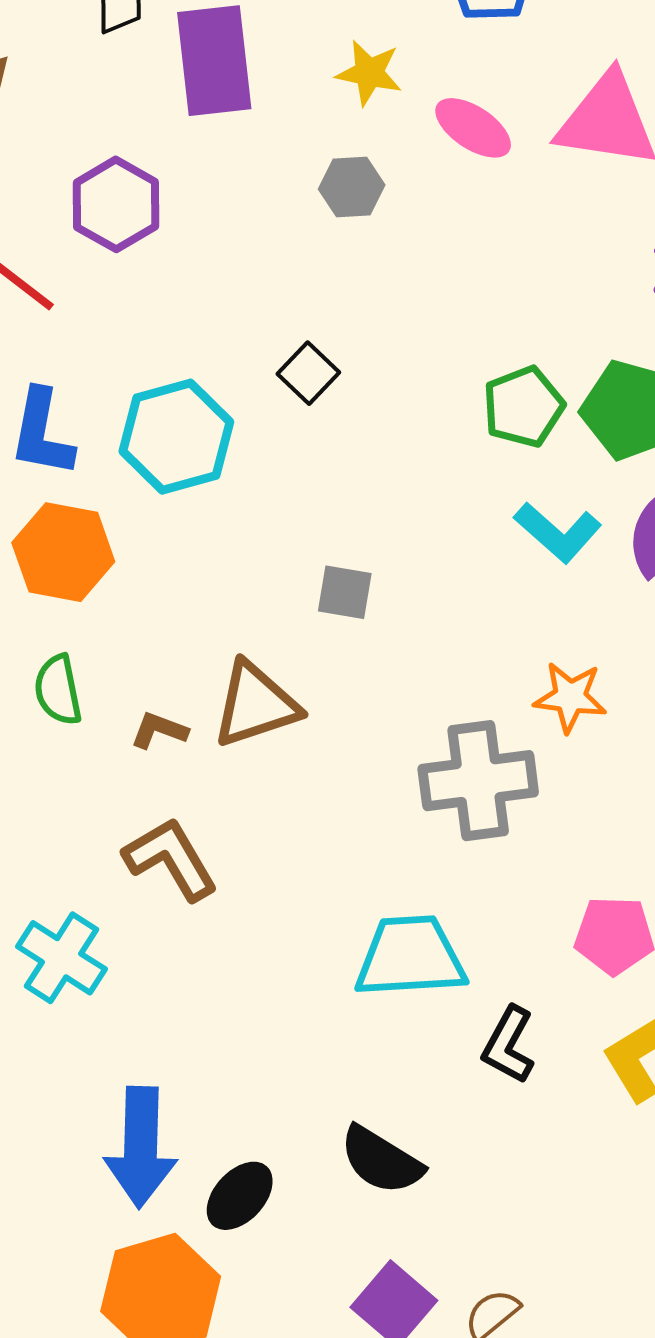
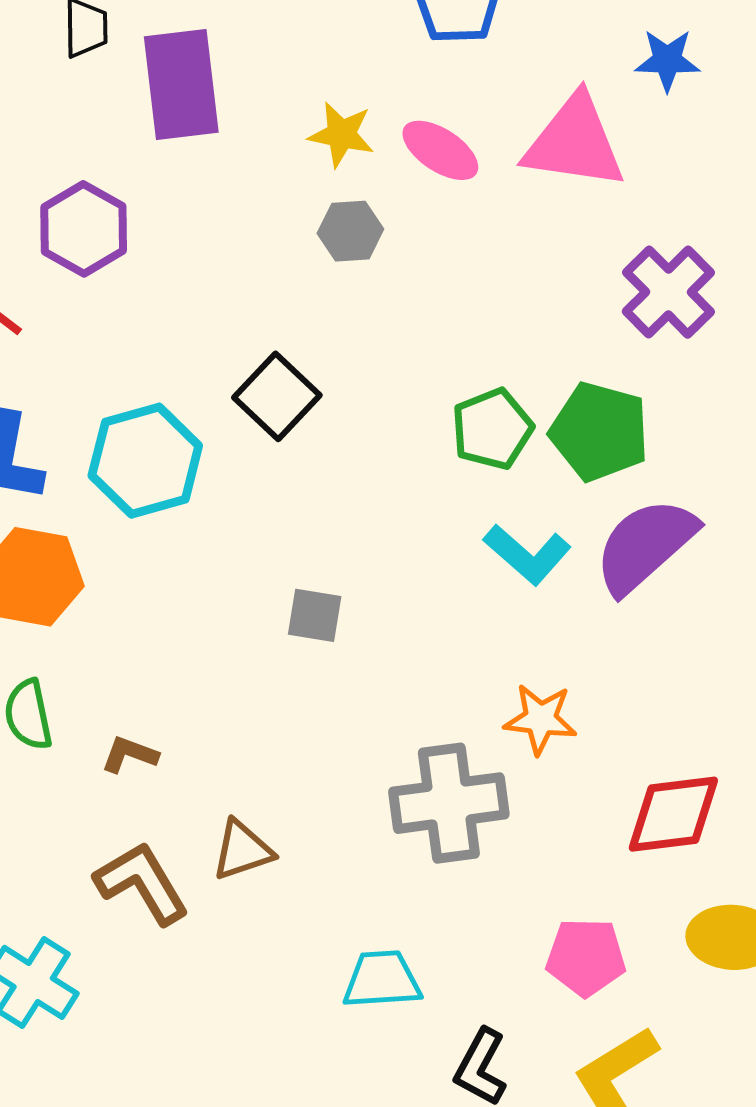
yellow star: (369, 73) -> (341, 134), moved
gray hexagon: (352, 187) -> (350, 231), moved
black square: (308, 373) -> (277, 396), size x1.4
brown triangle: (256, 705) -> (242, 850), moved, size x0.7
cyan trapezoid: (410, 957) -> (382, 980), size x0.7

